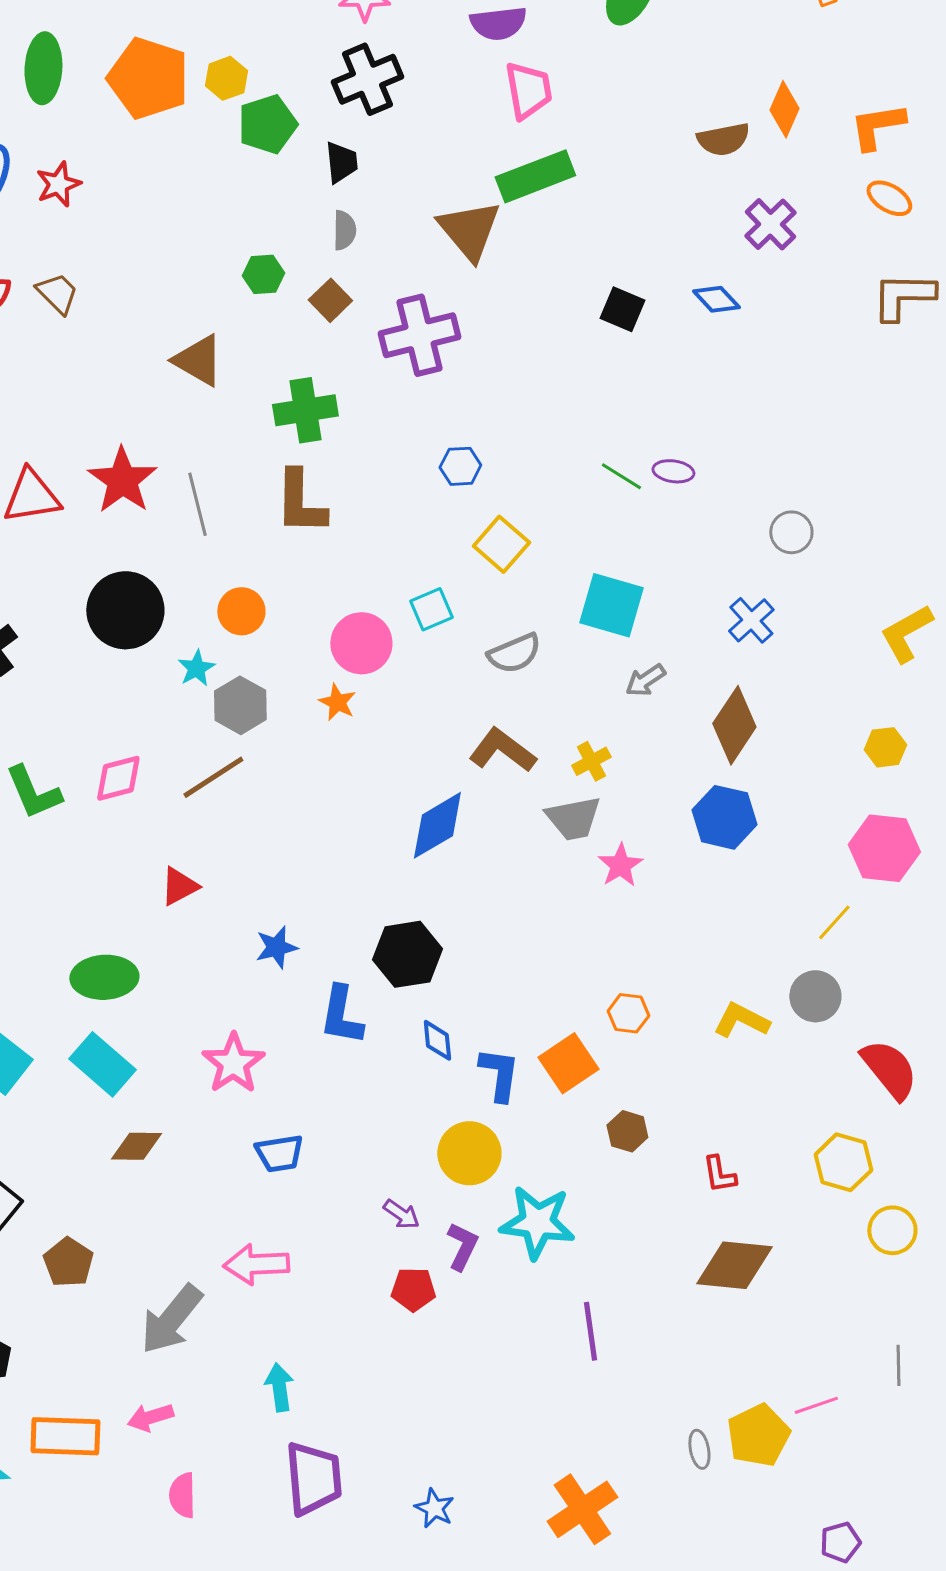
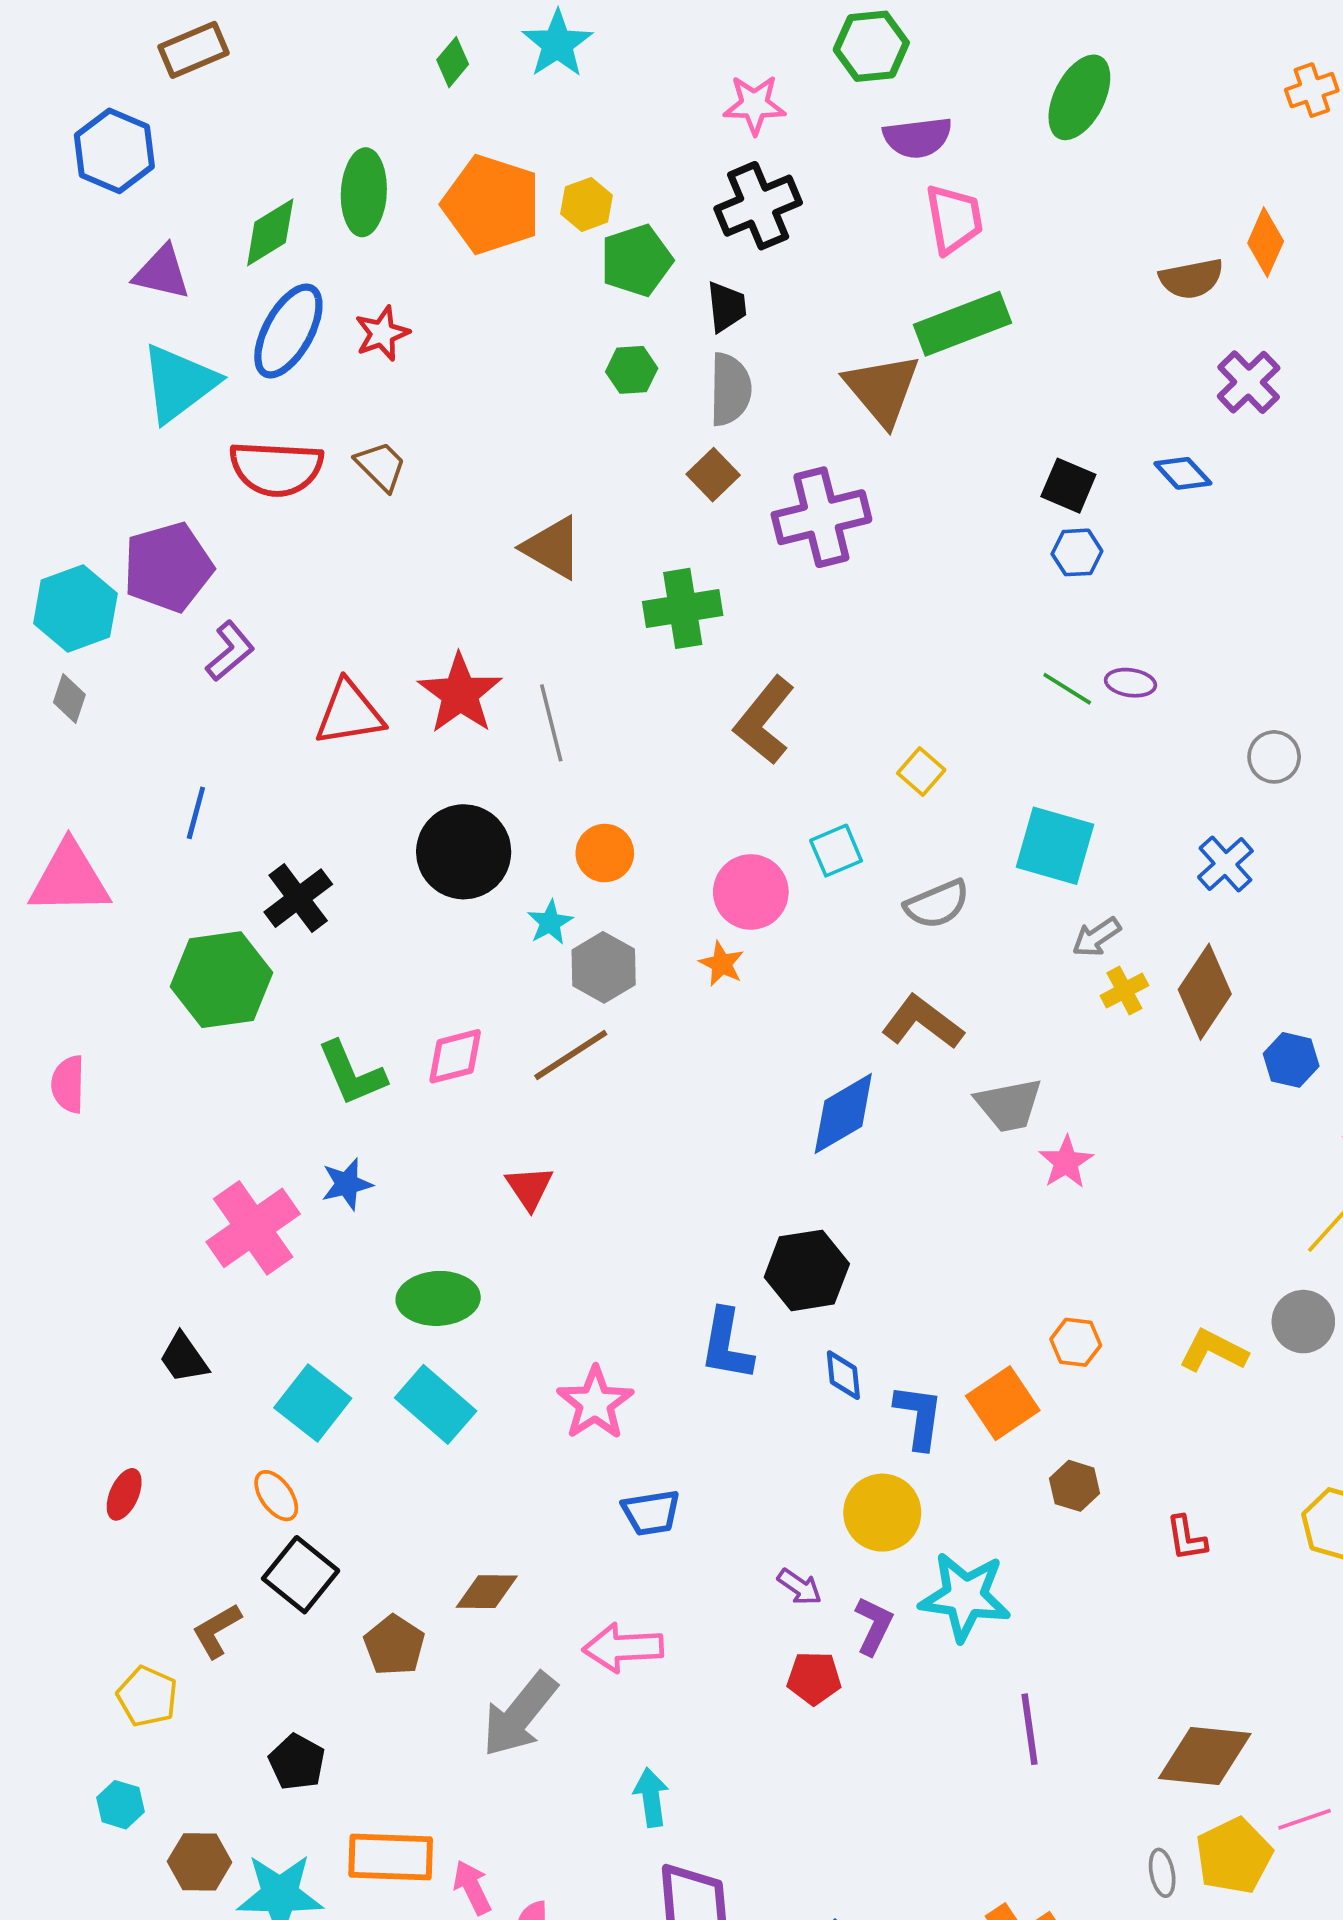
gray semicircle: (344, 230) -> (730, 389), size x1.5
green hexagon: (263, 274) -> (632, 370), moved
blue hexagon: (460, 466) -> (1077, 552), moved
brown L-shape: (300, 502) -> (764, 720), moved, turned 38
yellow square: (501, 544) -> (921, 772), size x0.7
yellow cross: (591, 761) -> (1124, 991), moved
blue hexagon: (724, 817) -> (1291, 1060), moved, size x0.7
red triangle: (179, 886) -> (529, 1188), turned -36
blue star: (276, 947) -> (347, 1184), moved
brown diamond: (136, 1146) -> (487, 1592), moved
brown diamond: (734, 1265) -> (1205, 1756), moved
pink arrow: (150, 1417) -> (472, 1887), moved, turned 81

